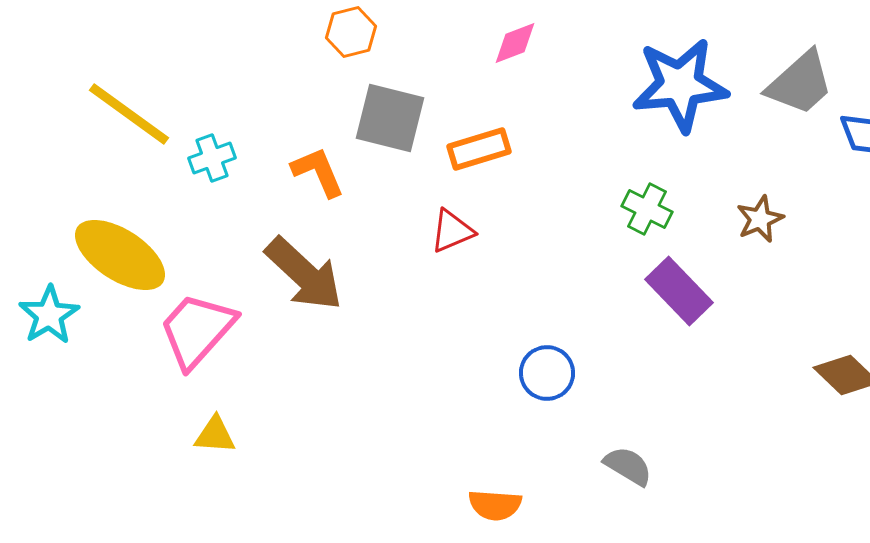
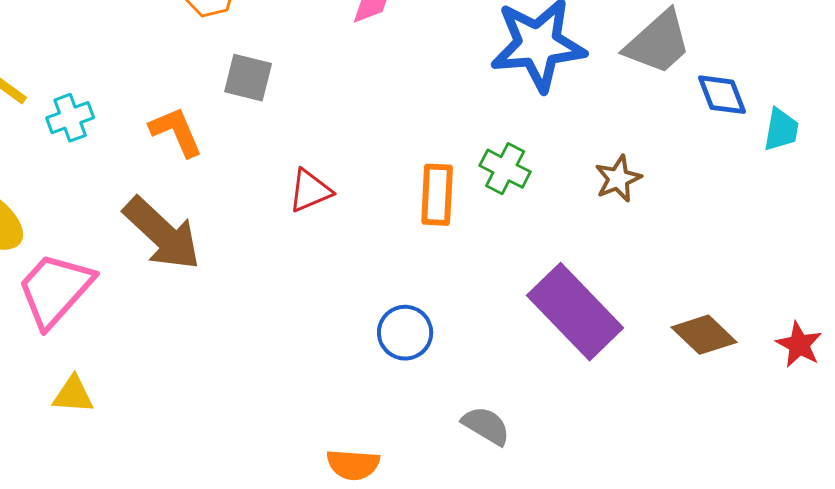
gray square: (390, 118) -> (248, 78), size x0.7
orange rectangle: (479, 149) -> (437, 195), moved, turned -70
purple rectangle: (679, 291) -> (575, 312), moved, size x1.4

